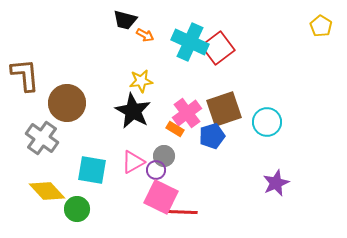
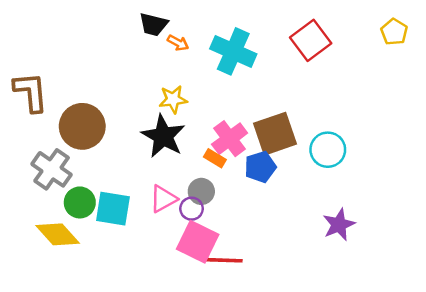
red square: (218, 48) -> (311, 40), moved
green circle: (77, 209) -> (80, 202), moved

